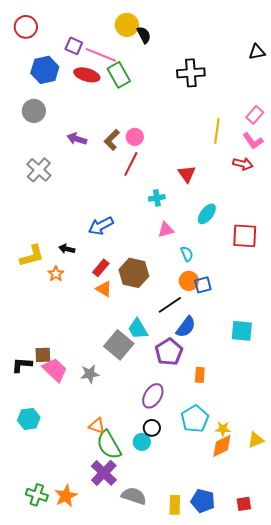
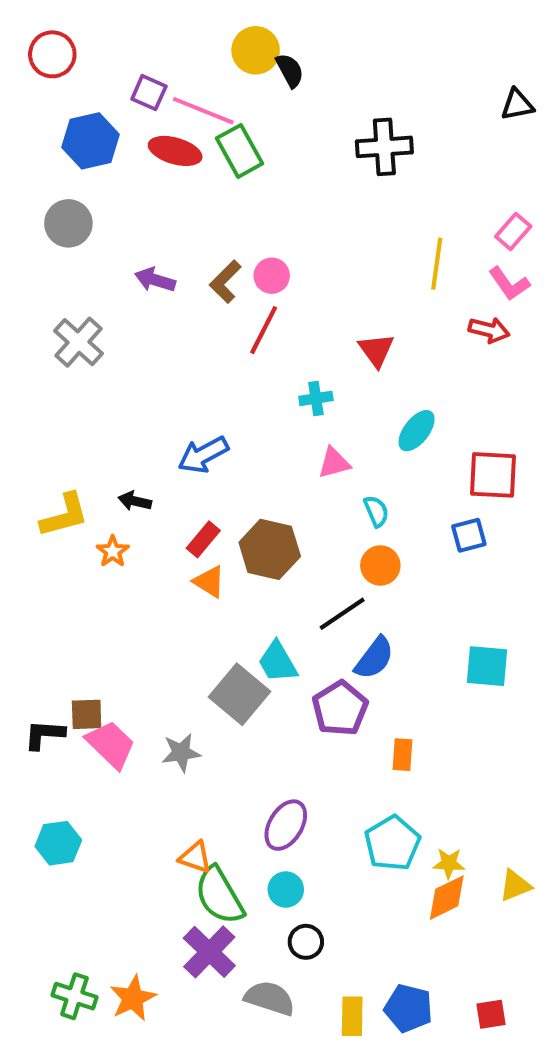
blue square: (203, 285) -> (469, 535), moved
purple ellipse: (153, 396) -> (286, 825), moved
black circle: (152, 428) -> (306, 942), moved

